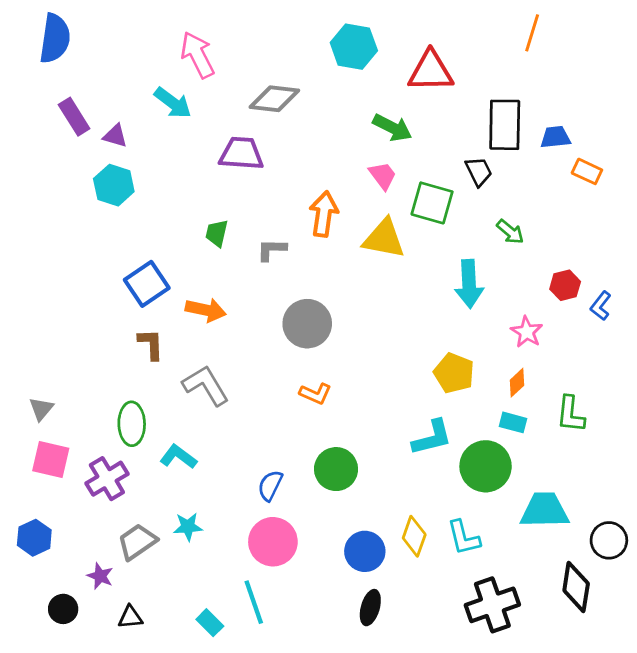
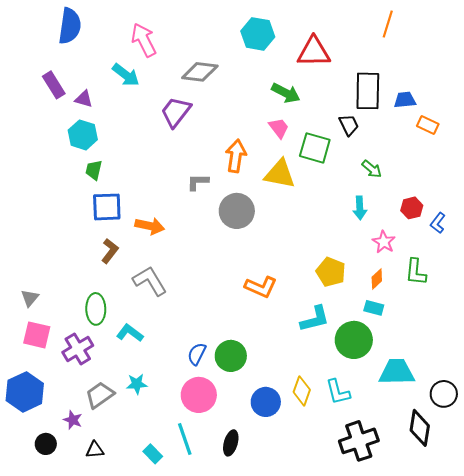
blue semicircle: (55, 38) -> (70, 26), moved
purple trapezoid: (241, 154) -> (176, 112), turned -56
green trapezoid: (217, 233) -> (94, 170), moved
blue square: (147, 284) -> (107, 207), turned 32
cyan arrow: (469, 284) -> (360, 208), moved, size x0.7
gray circle: (307, 324) -> (237, 211), moved
brown L-shape: (151, 344) -> (110, 251), turned 40
orange L-shape: (315, 394) -> (261, 287), moved, size x1.4
green L-shape: (571, 414) -> (416, 272), moved
green circle: (336, 469) -> (231, 356), moved
blue hexagon: (34, 538) -> (25, 392), size x1.5
black ellipse: (370, 608) -> (231, 443), moved

